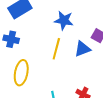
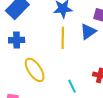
yellow ellipse: (21, 73) -> (35, 70), turned -30

